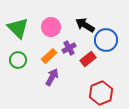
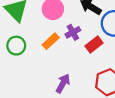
purple arrow: (52, 77) -> (63, 83), moved

